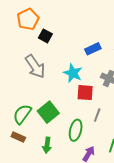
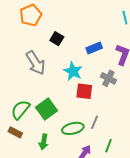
black square: (45, 36) -> (57, 39), moved
gray line: (97, 115) -> (94, 122), moved
green ellipse: (76, 130) -> (73, 128), turned 60

